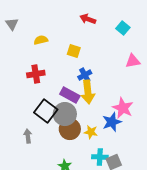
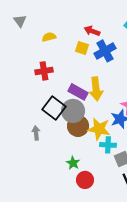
red arrow: (88, 19) -> (92, 31), moved
blue cross: (85, 75) -> (105, 51), moved, size x1.5
yellow star: (91, 132) -> (99, 129), size x1.6
cyan cross: (100, 157) -> (108, 145), moved

